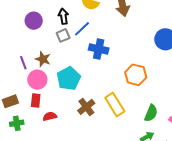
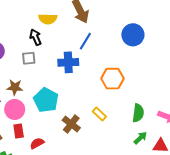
black arrow: (63, 16) -> (36, 37), moved
blue line: (82, 29) -> (85, 41), moved
gray square: (63, 35) -> (29, 58), turned 32
yellow rectangle: (115, 104) -> (99, 114), size x0.6

